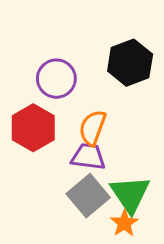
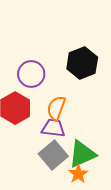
green triangle: (130, 194) -> (82, 154), turned 40

